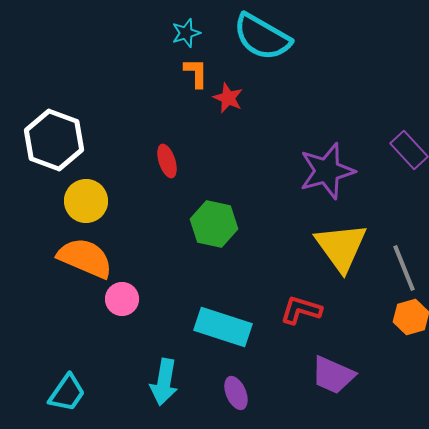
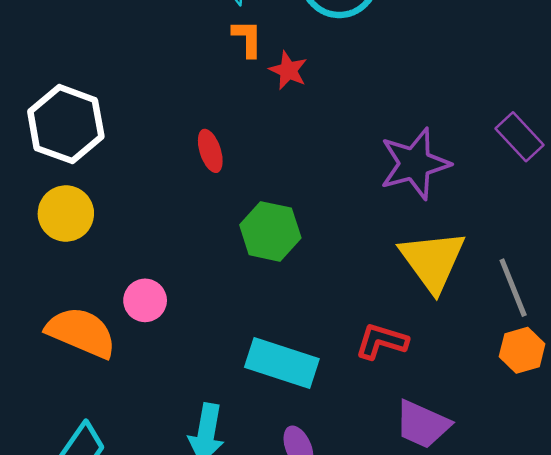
yellow circle: (86, 201) -> (66, 213), moved
orange semicircle: (85, 258) -> (81, 332), moved
pink circle: (122, 299) -> (145, 300), moved

